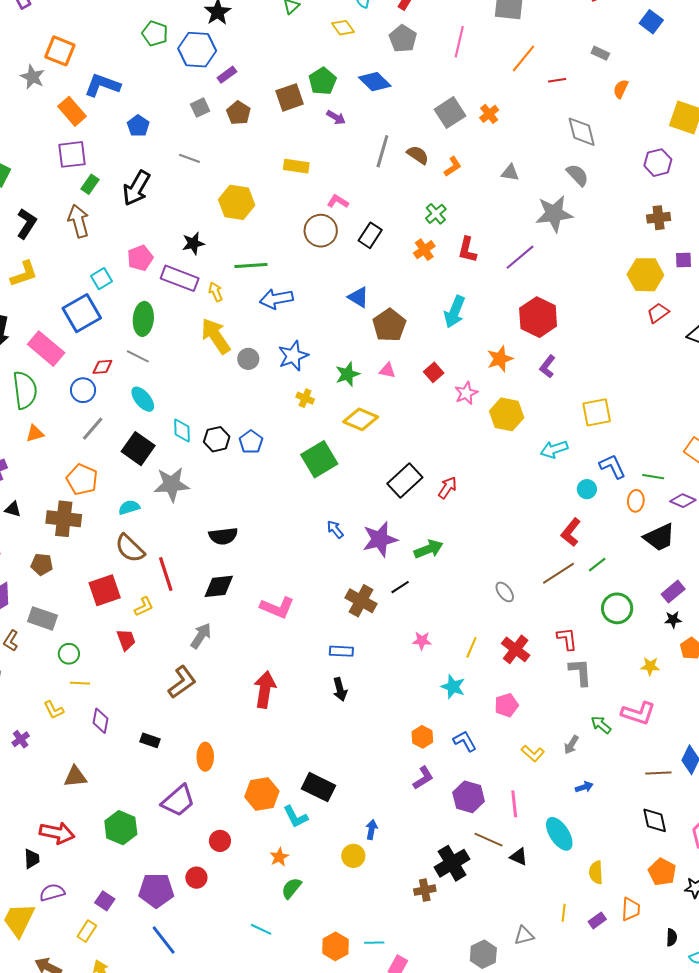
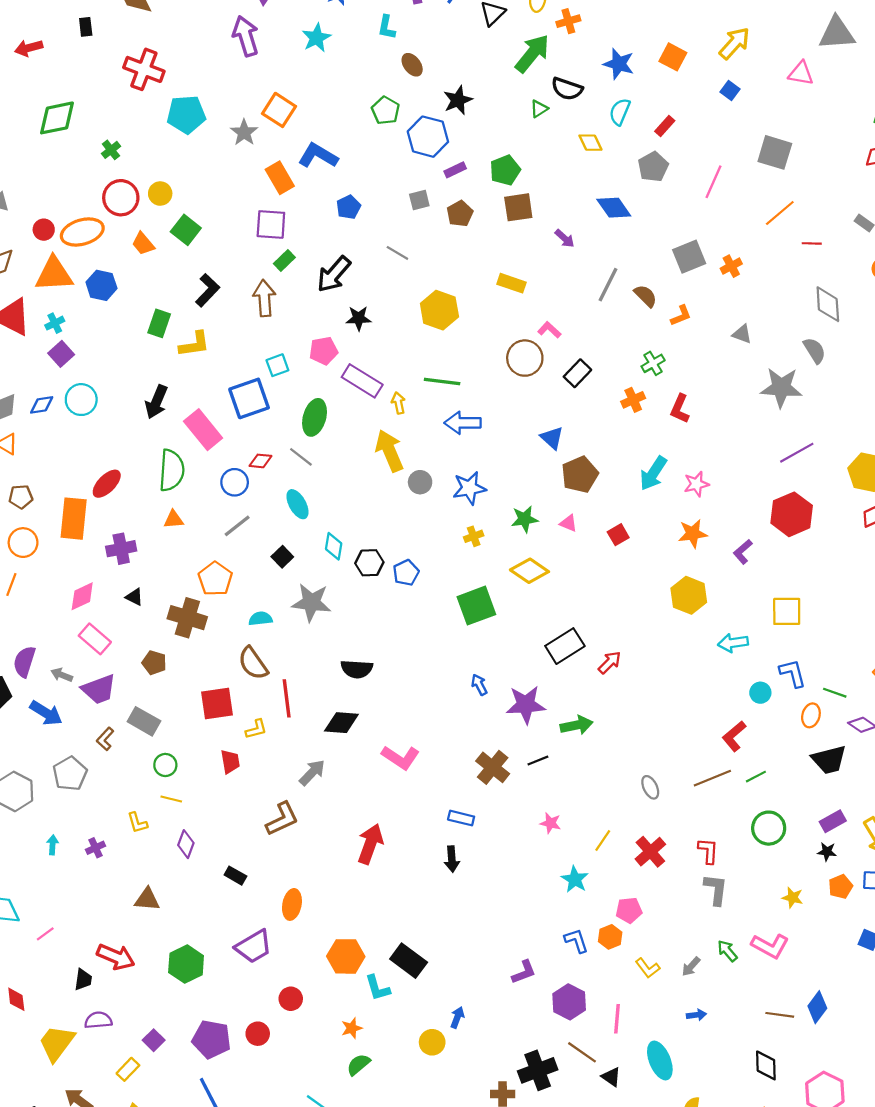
green pentagon: (323, 81) -> (505, 170), moved
black star: (193, 243) -> (359, 318), moved
purple line: (520, 257) -> (797, 453), moved
red hexagon: (538, 317) -> (792, 514), moved
pink star: (466, 393) -> (696, 484), moved
yellow cross: (305, 398) -> (474, 536), turned 36
black square: (138, 449) -> (282, 557), size x0.6
orange hexagon: (422, 737) -> (610, 937), moved

